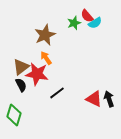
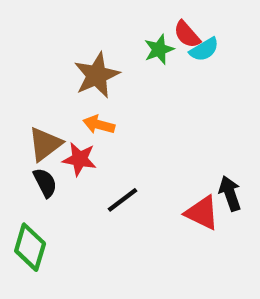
orange arrow: (46, 58) -> (99, 125), turned -40
red star: (37, 74) -> (79, 159), size x0.7
black arrow: (109, 99) -> (230, 193), moved

